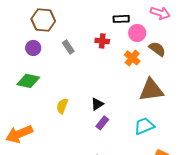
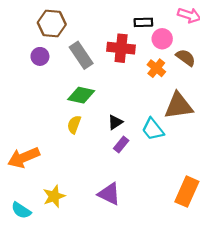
red cross: (102, 41) -> (121, 48), size x1.6
gray rectangle: (68, 47) -> (81, 55), size x1.6
green diamond: (28, 81) -> (81, 95), moved
cyan trapezoid: (144, 126) -> (153, 129), moved, turned -105

